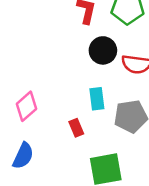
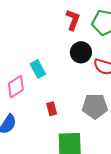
cyan rectangle: (97, 99) -> (38, 69), moved, turned -30

